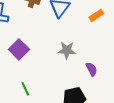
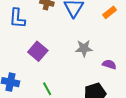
purple semicircle: (92, 69) -> (109, 64), turned -40

